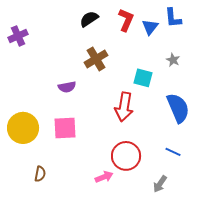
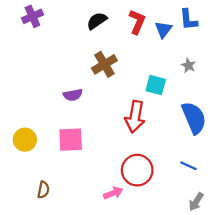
purple cross: (18, 36) -> (32, 16), moved
yellow circle: (23, 128) -> (25, 140), size x0.7
gray arrow: (160, 184) -> (196, 202), moved

